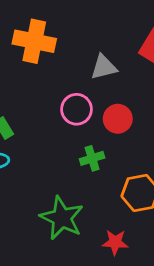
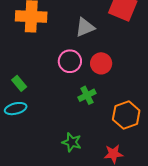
green star: (62, 218) -> (72, 142), size x0.6

